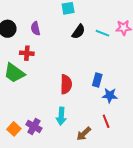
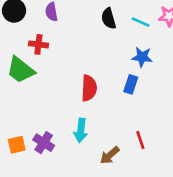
black semicircle: (78, 32) -> (109, 19), turned 126
blue star: (110, 95) -> (142, 57), moved
orange square: (14, 129) -> (17, 145), turned 32

